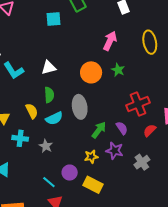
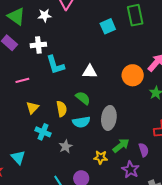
cyan square: (53, 19) -> (108, 26), turned -35
orange circle: (91, 72) -> (133, 75), moved
green semicircle: (49, 95) -> (83, 98), turned -63
yellow star: (91, 157) -> (101, 157), moved

